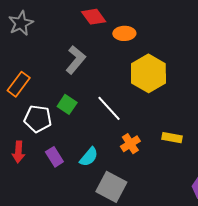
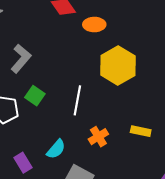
gray L-shape: (76, 60) -> (21, 58), moved
white line: (109, 108) -> (77, 100), turned 52
purple rectangle: (54, 157) -> (23, 163), moved

